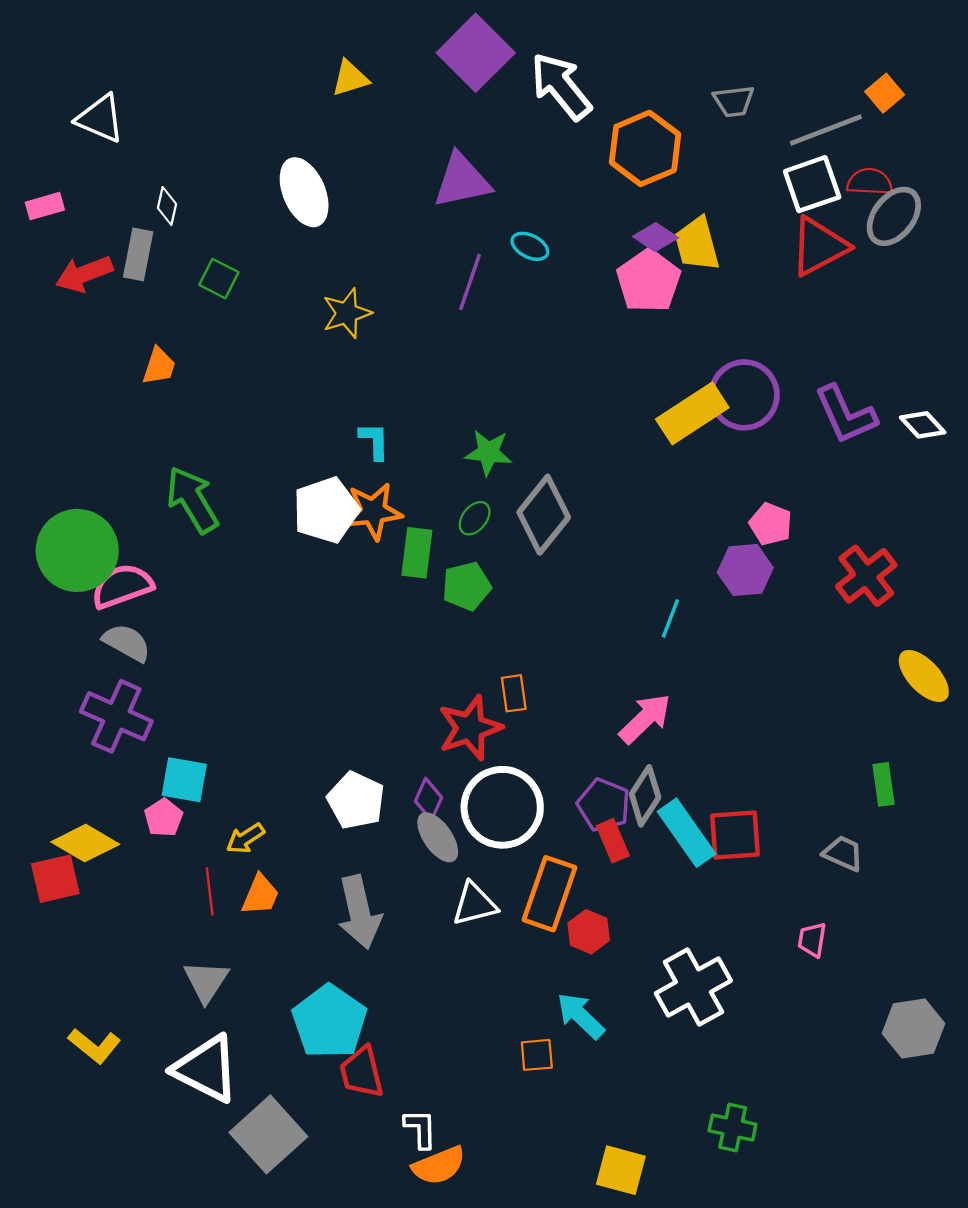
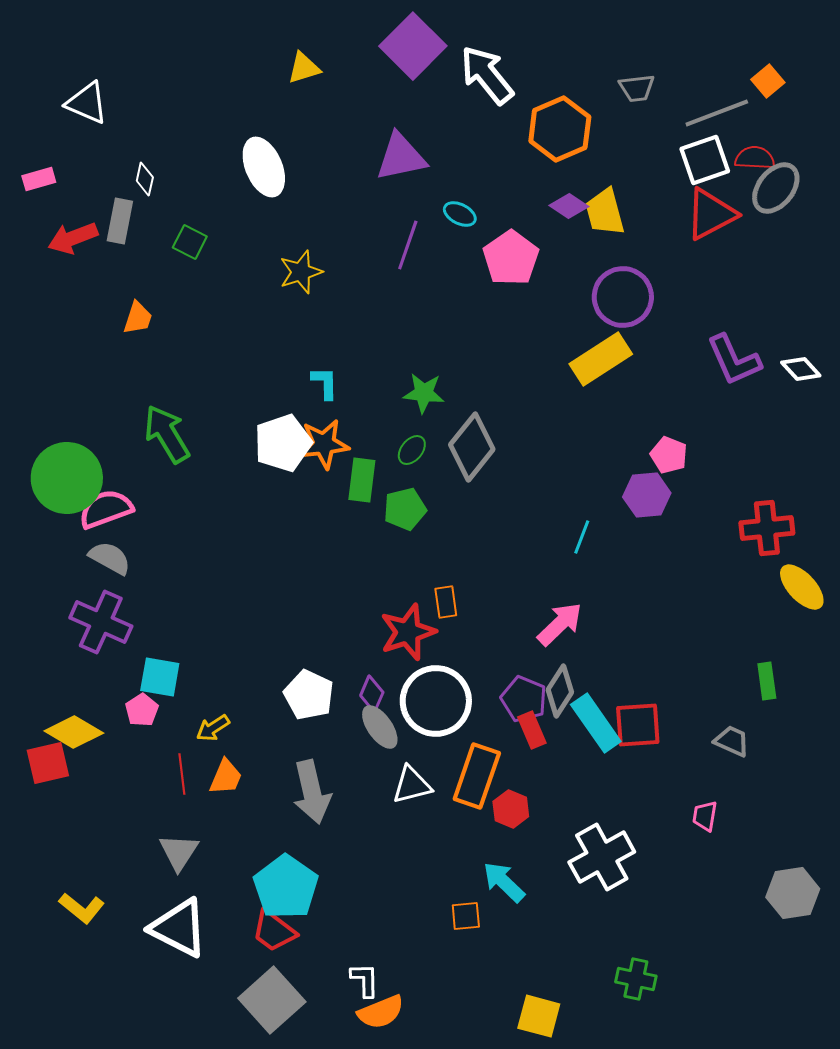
pink pentagon: (649, 281) -> (511, 258), moved
purple circle: (744, 395) -> (623, 297), moved
red cross: (866, 576) -> (767, 528), moved, turned 32
red trapezoid: (362, 1072) -> (274, 931), moved, turned -39
gray square: (268, 1134) -> (272, 1000), moved

